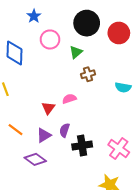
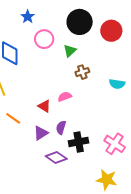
red triangle: (48, 108) -> (44, 106), turned -32
orange line: (15, 130) -> (13, 118), moved
purple diamond: (35, 159) -> (56, 157), moved

